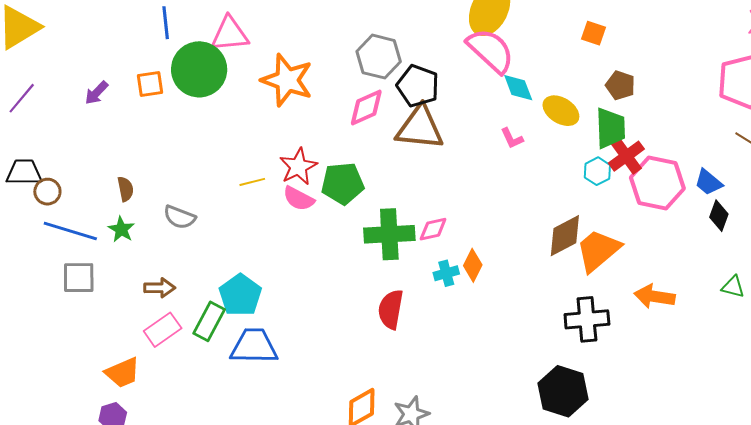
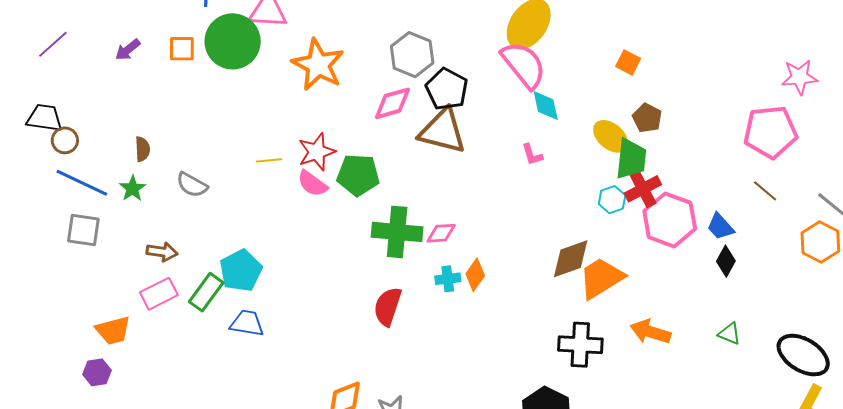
yellow ellipse: (561, 111) -> (611, 136), moved
blue trapezoid: (254, 346) -> (247, 323), size x0.7

